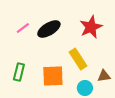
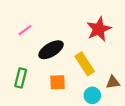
black ellipse: (49, 29) -> (51, 50), moved
orange square: (53, 76) -> (58, 82), size x0.7

